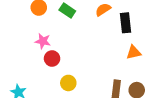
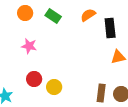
red circle: (52, 58) -> (34, 79), moved

